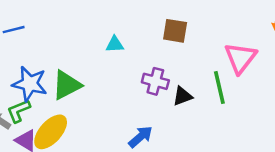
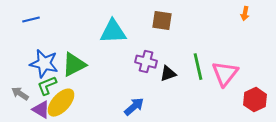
cyan triangle: (115, 44) -> (113, 32), size x1.8
pink triangle: (240, 58) -> (225, 74), moved
green L-shape: (19, 111) -> (47, 86), moved

